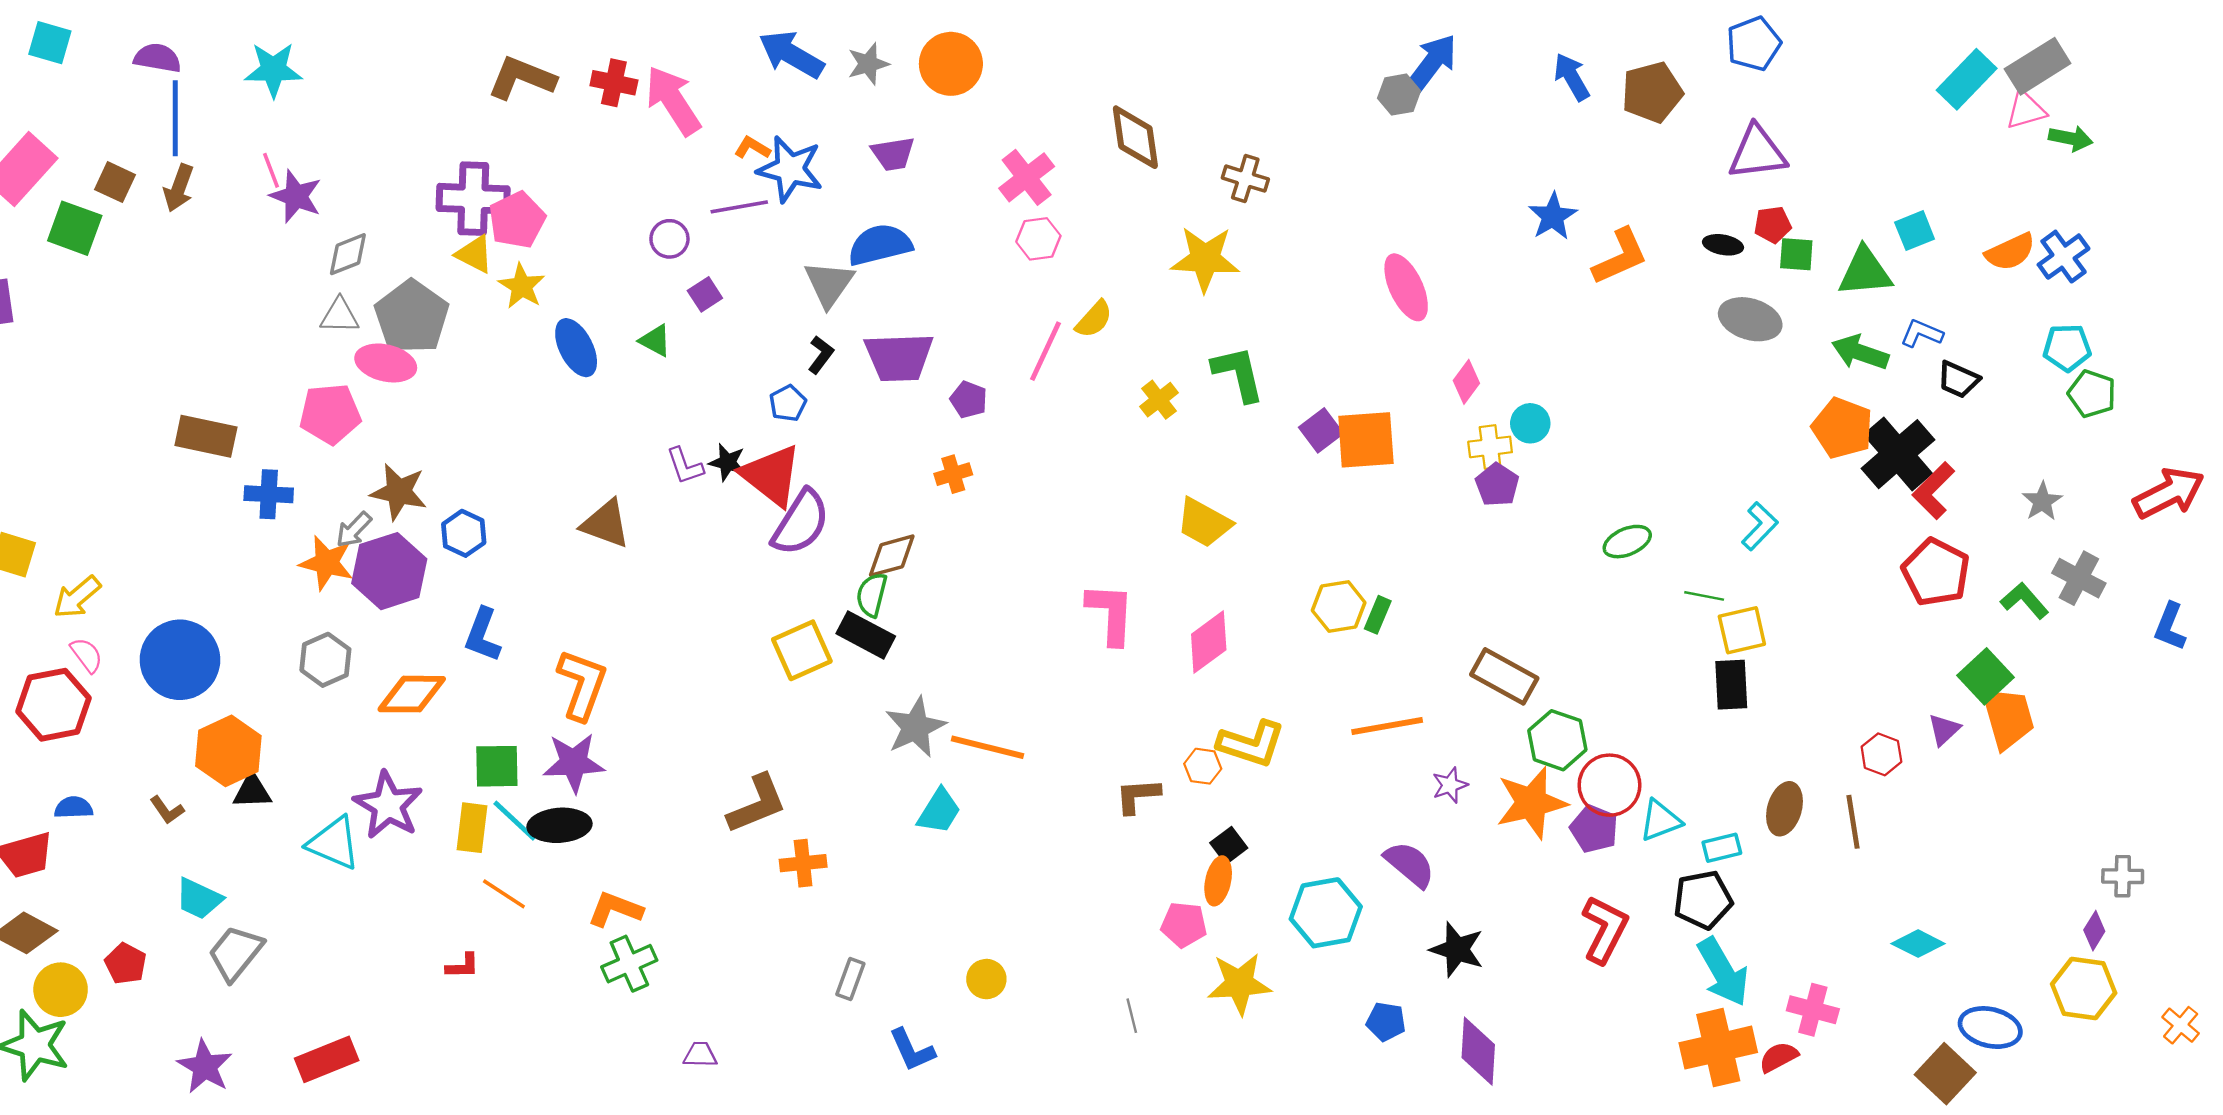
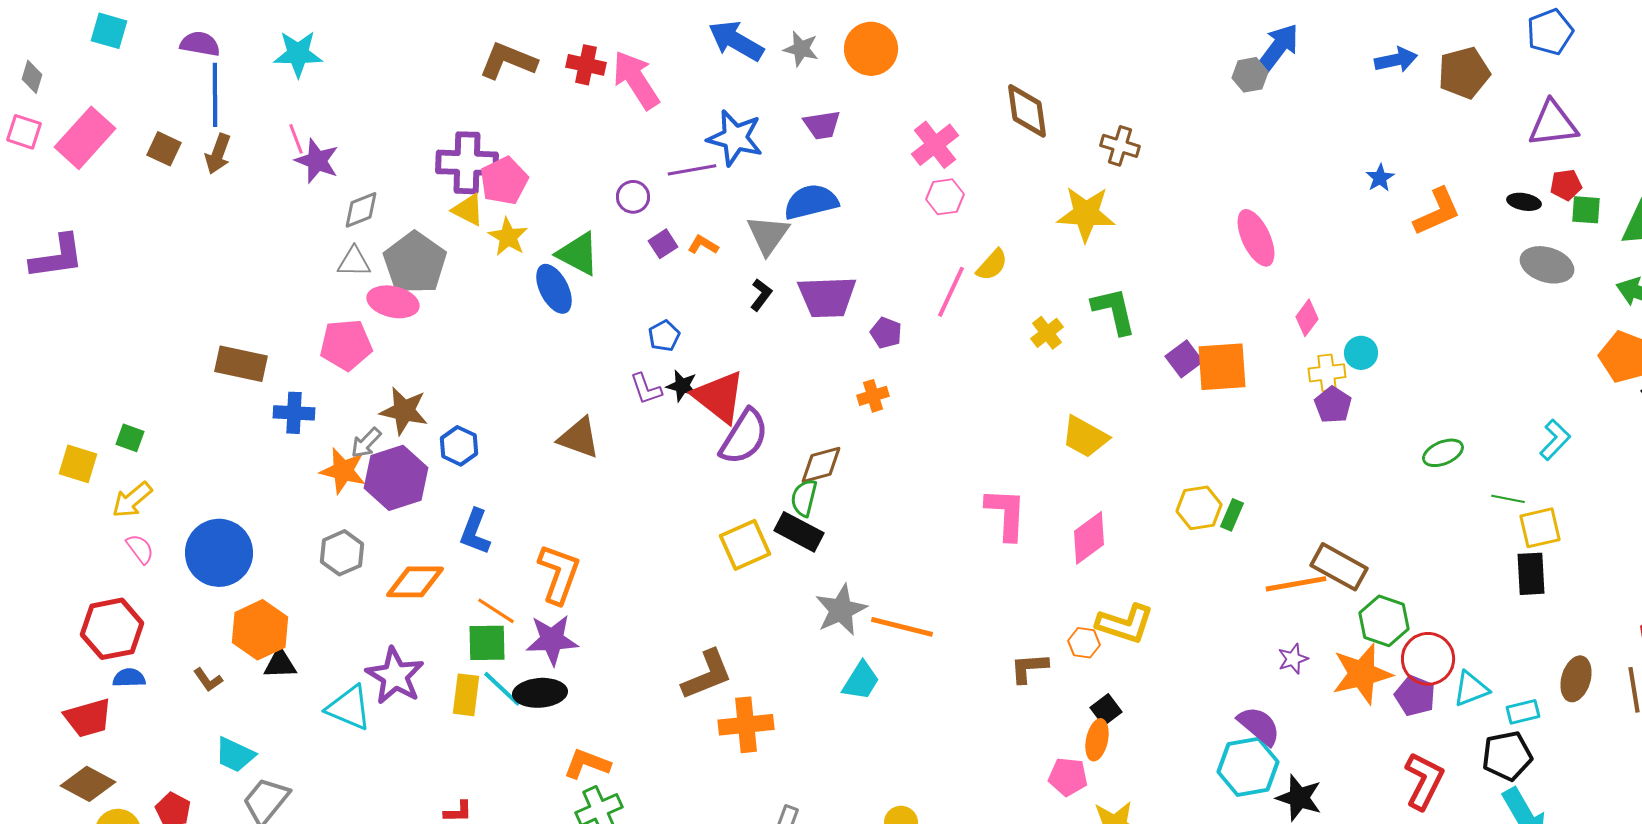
gray star: (868, 64) -> (801, 49), turned 30
blue arrow: (1572, 77) -> (1396, 60), turned 108
orange L-shape: (752, 148) -> (703, 245), moved
blue star: (1553, 216) -> (1380, 178), size x0.7
green square: (75, 228) -> (130, 438), moved, size x0.6
green triangle: (655, 341) -> (578, 254), moved, size x1.6
blue pentagon: (788, 403) -> (664, 336), moved
red hexagon: (53, 705) -> (112, 629), moved
orange line: (1387, 726) -> (1296, 584), moved
orange cross: (803, 863) -> (746, 725), size x1.4
orange line: (504, 894) -> (496, 611), moved
cyan hexagon: (1326, 913) -> (1248, 767), moved

